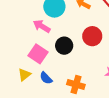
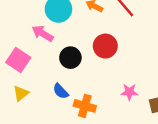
pink square: (38, 54) -> (18, 60), moved
blue semicircle: (46, 78) -> (61, 91), moved

